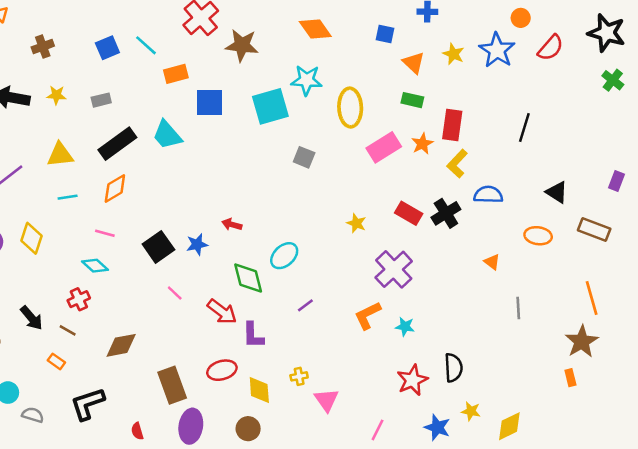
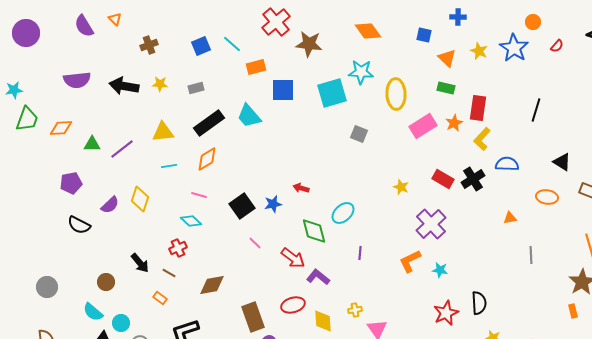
red semicircle: (551, 48) -> (557, 46), size x0.6
orange triangle: (492, 262) -> (510, 218), turned -48
purple line: (305, 305) -> (360, 253), turned -48
purple L-shape: (253, 335) -> (318, 277), turned 130

